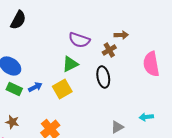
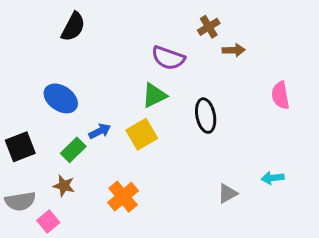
brown cross: (109, 50) -> (209, 27), moved
pink semicircle: (151, 64) -> (280, 95), size x0.7
green rectangle: (14, 89) -> (73, 150), moved, turned -70

